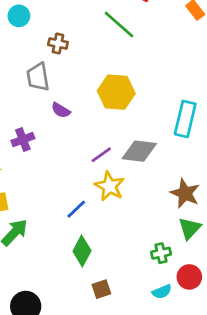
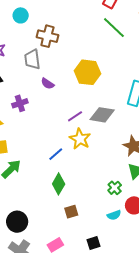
green line: (119, 24) -> (114, 28), moved
brown cross: (58, 43) -> (47, 36), size x1.5
green cross: (161, 253) -> (115, 188), turned -32

